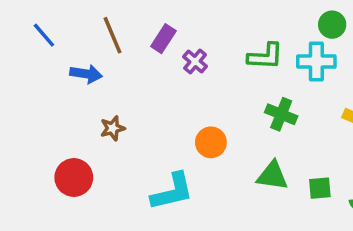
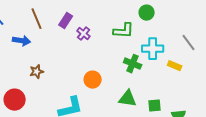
green circle: (332, 25) -> (147, 13), moved
cyan cross: (316, 62) -> (153, 49), moved

